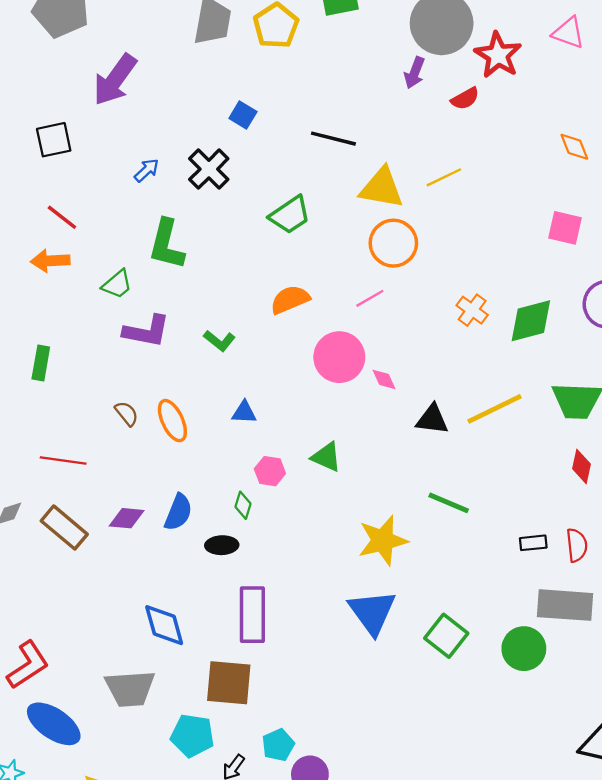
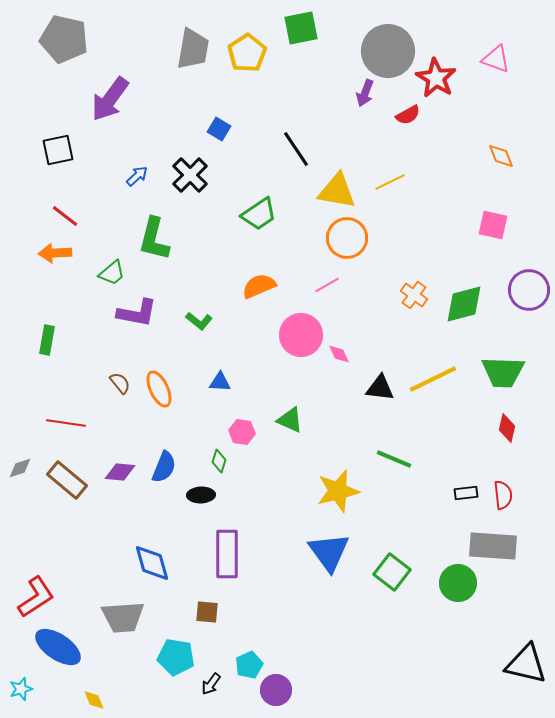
black line: (333, 139) -> (296, 149), turned 42
brown square: (229, 683) -> (207, 612), size x0.6

